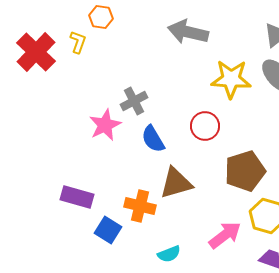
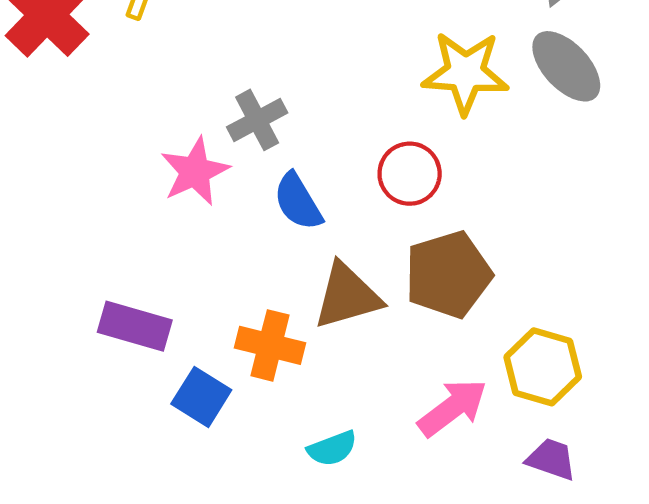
brown pentagon: (245, 171) -> (448, 275), moved

